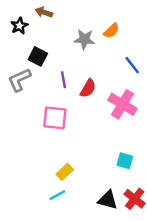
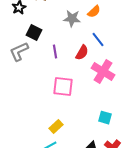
blue line: (132, 65) -> (98, 40), moved
red semicircle: (88, 88) -> (82, 53), moved
pink square: (55, 118) -> (63, 87), moved

